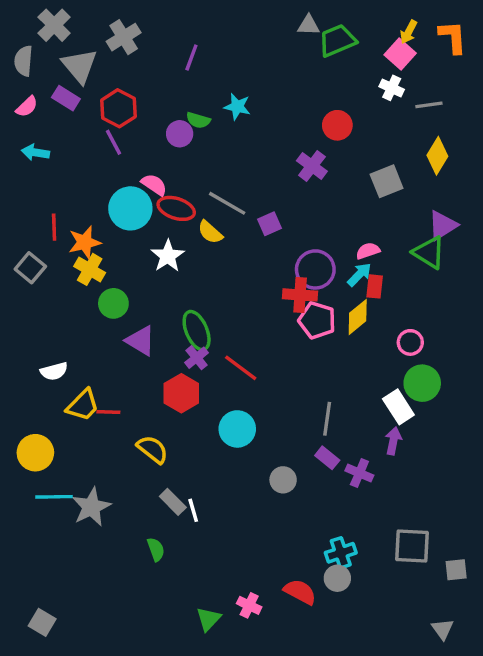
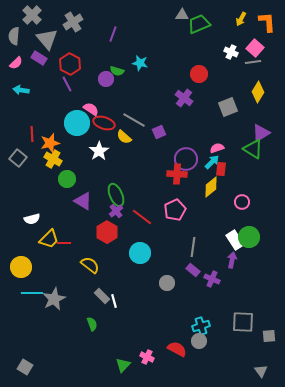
pink square: (400, 54) -> (255, 48), moved
pink pentagon: (317, 320) -> (175, 210), moved, turned 30
green circle: (422, 383) -> (249, 237), moved

